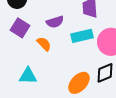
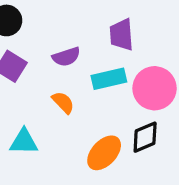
orange semicircle: (44, 44) -> (63, 102), moved

